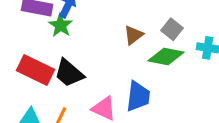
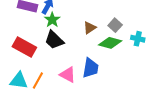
green star: (61, 25) -> (52, 20), moved
black trapezoid: (69, 73) -> (54, 40), moved

